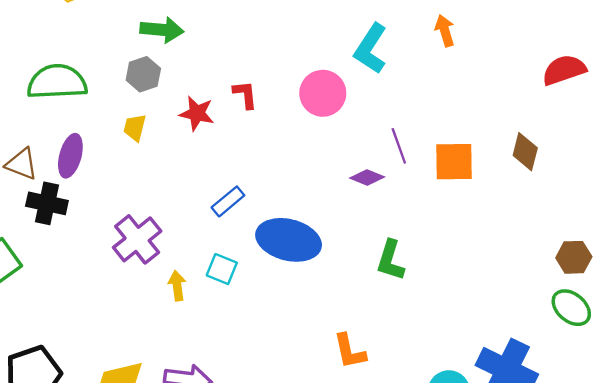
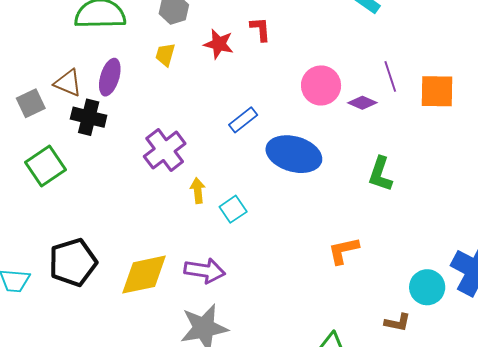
pink circle: (323, 93) -> (321, 85), moved
cyan square: (222, 269) -> (233, 209), moved, turned 32
orange L-shape: (350, 351) -> (343, 251), turned 88

